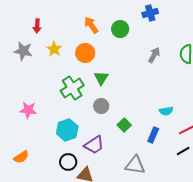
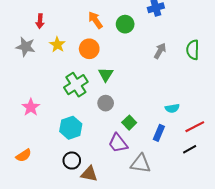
pink star: (28, 110) -> (31, 107), turned 30
purple trapezoid: (94, 145) -> (118, 143), moved, turned 85

